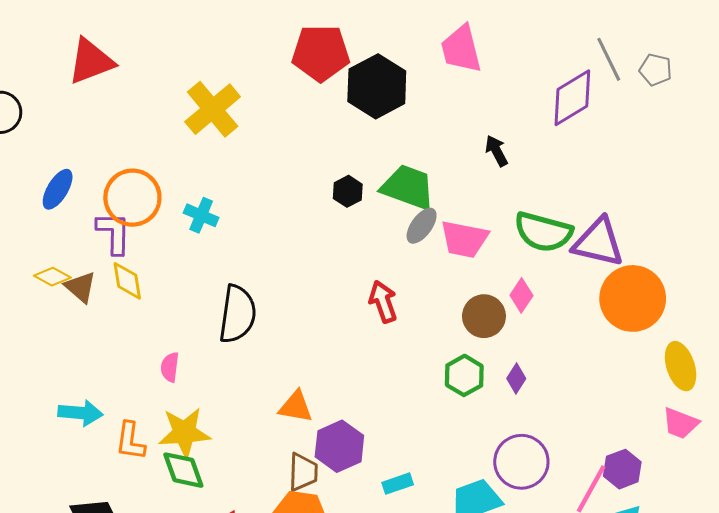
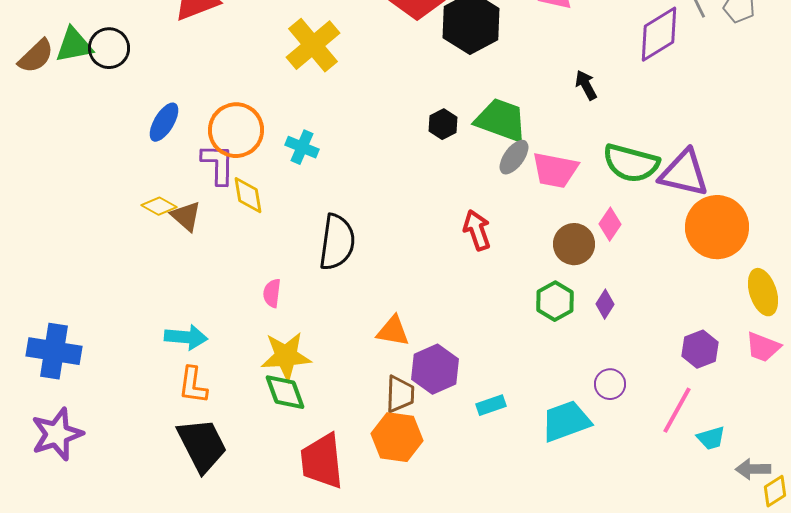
yellow diamond: (127, 281) -> (248, 195), moved
orange L-shape: (130, 441) -> (193, 385), moved
purple circle: (521, 462) -> (610, 384), size x0.6
purple hexagon: (622, 469) -> (700, 349), moved

